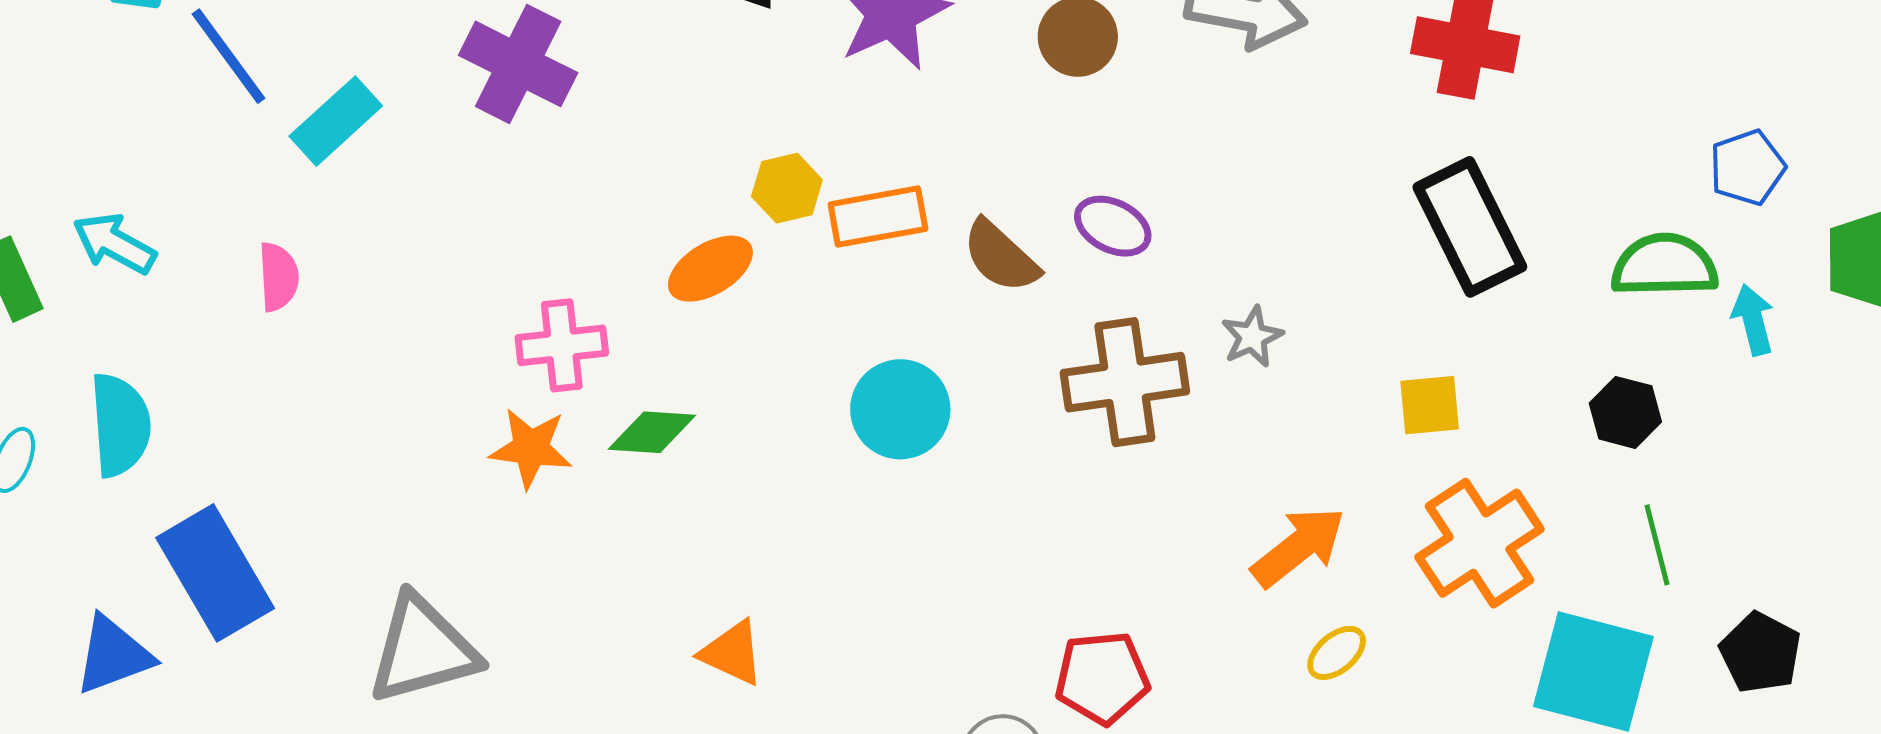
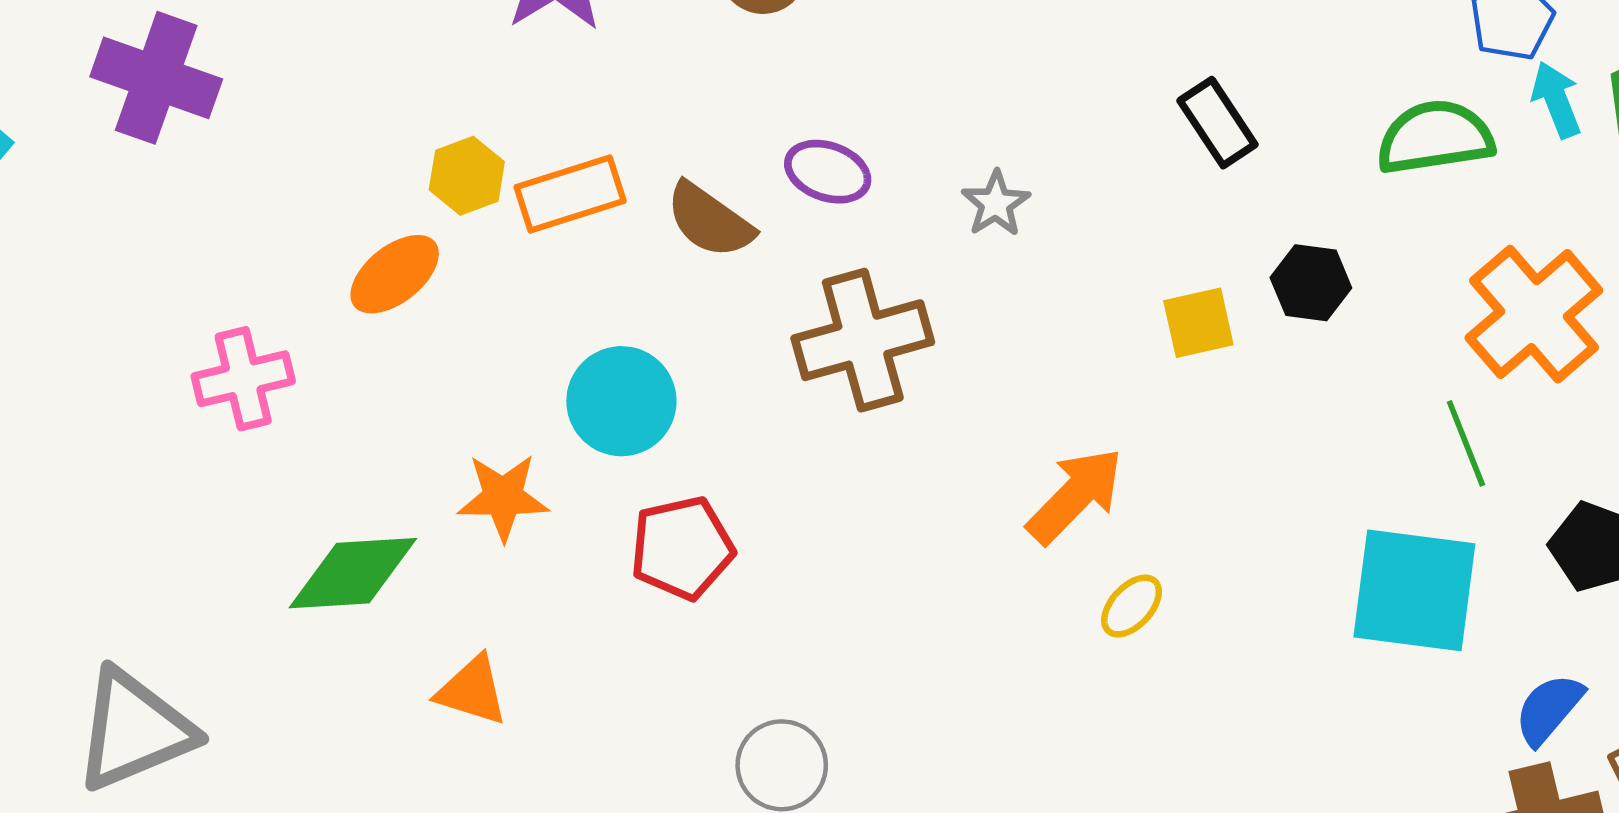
black rectangle: (1470, 227) -> (1217, 123), size x0.6
cyan arrow: (1753, 320) -> (1556, 100), moved
gray star: (1252, 337) -> (996, 204), moved
black hexagon: (1625, 412) -> (1311, 283), moved
green diamond: (652, 432) -> (353, 573), moved, size x1.4
orange star: (531, 448) -> (503, 497), moved
orange cross: (1480, 543) -> (1534, 314), moved
red pentagon: (1102, 678) -> (682, 548), moved

